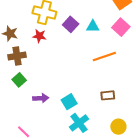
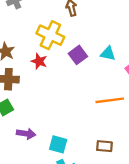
cyan triangle: (93, 26) -> (108, 54), moved
cyan square: (69, 102) -> (58, 144), turned 35

